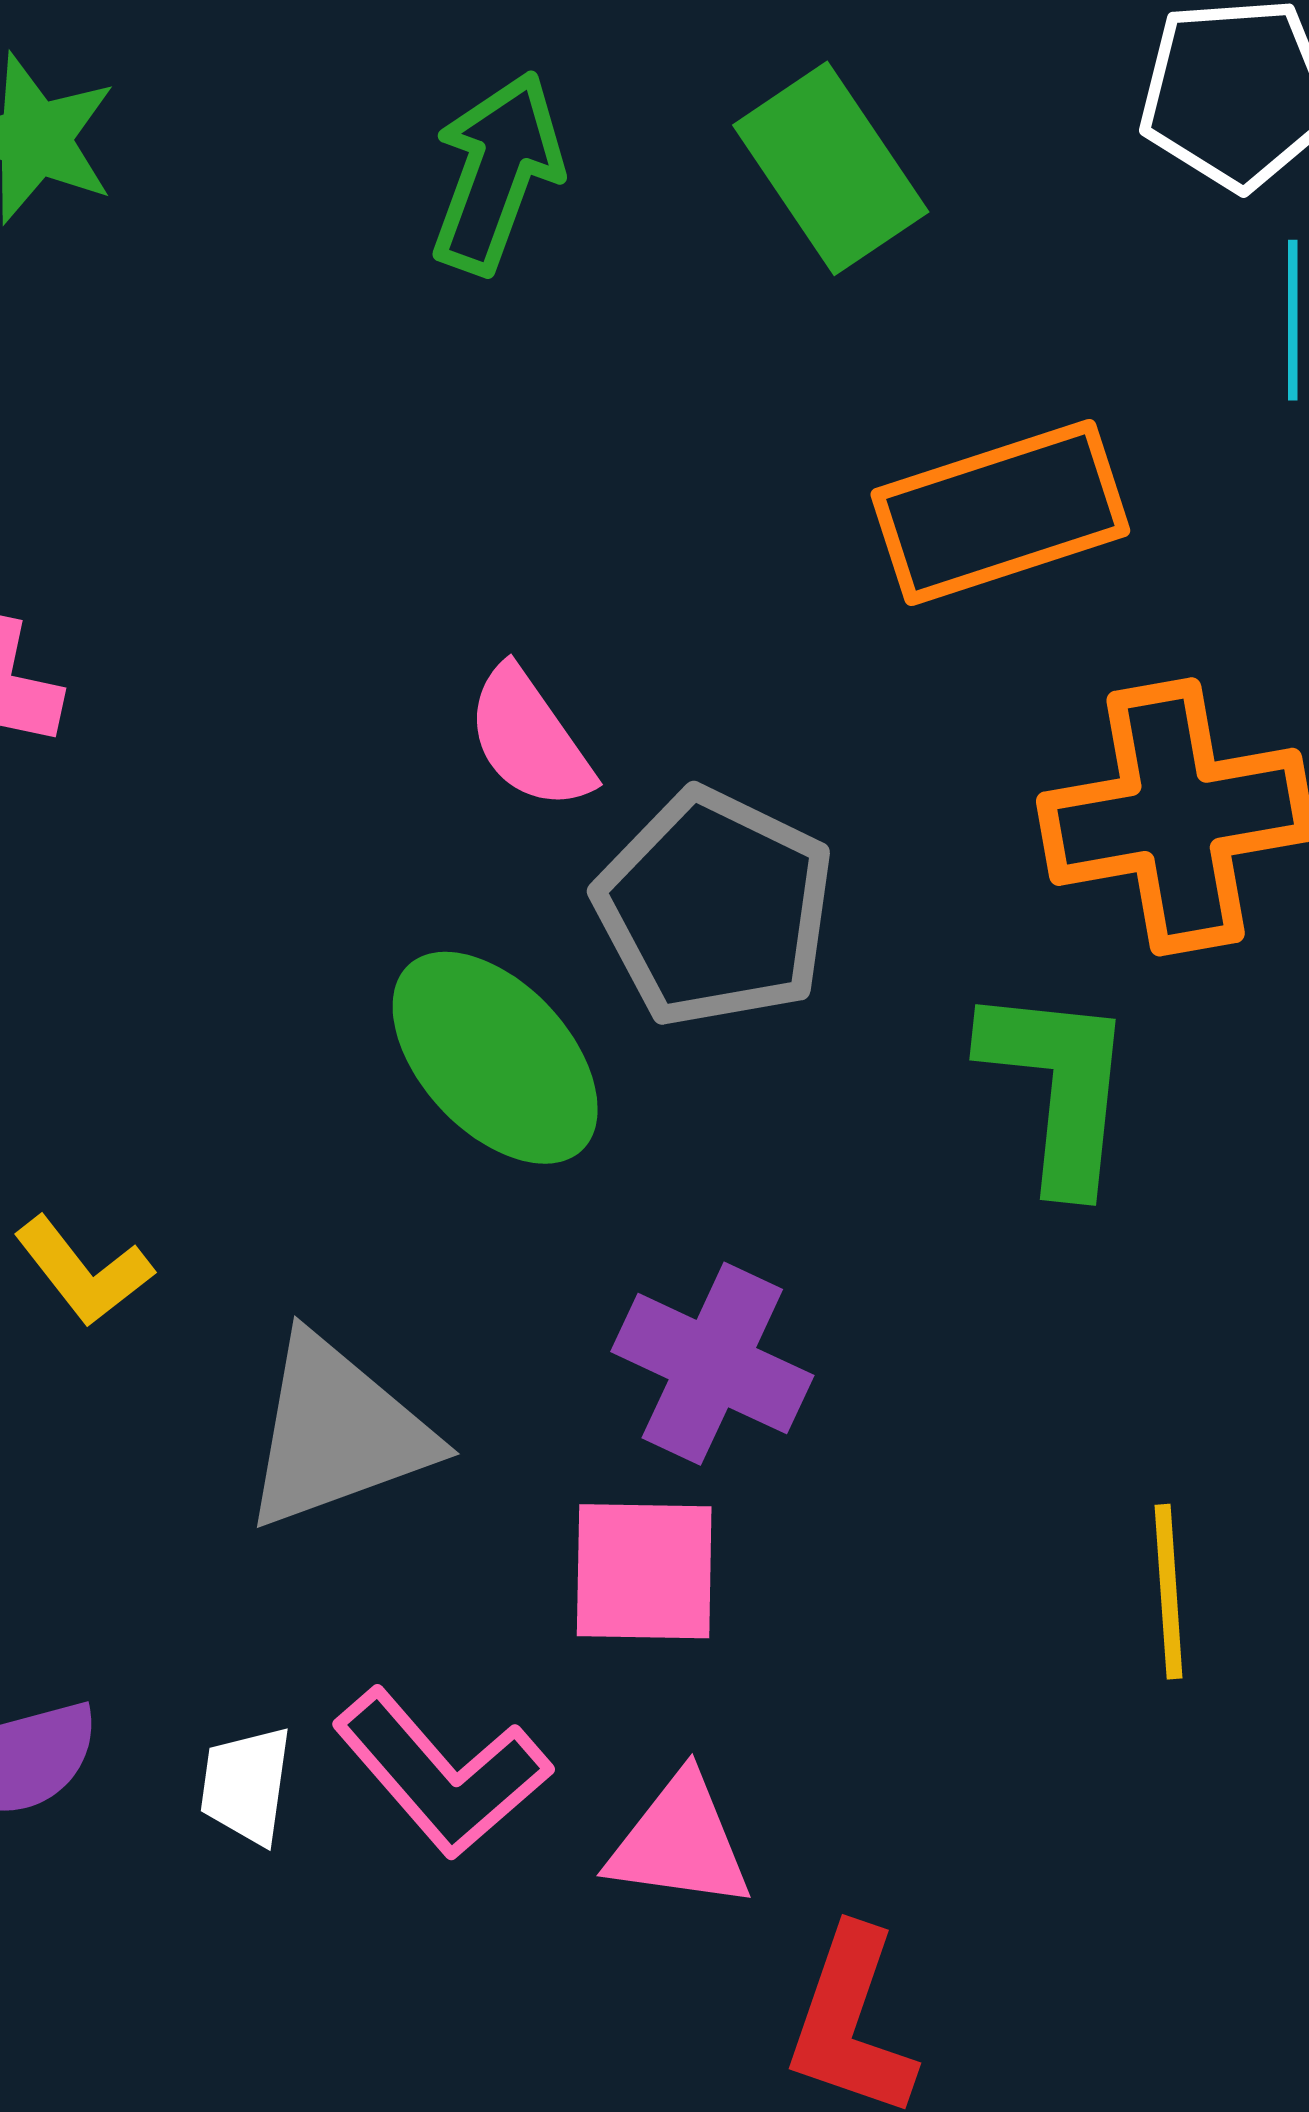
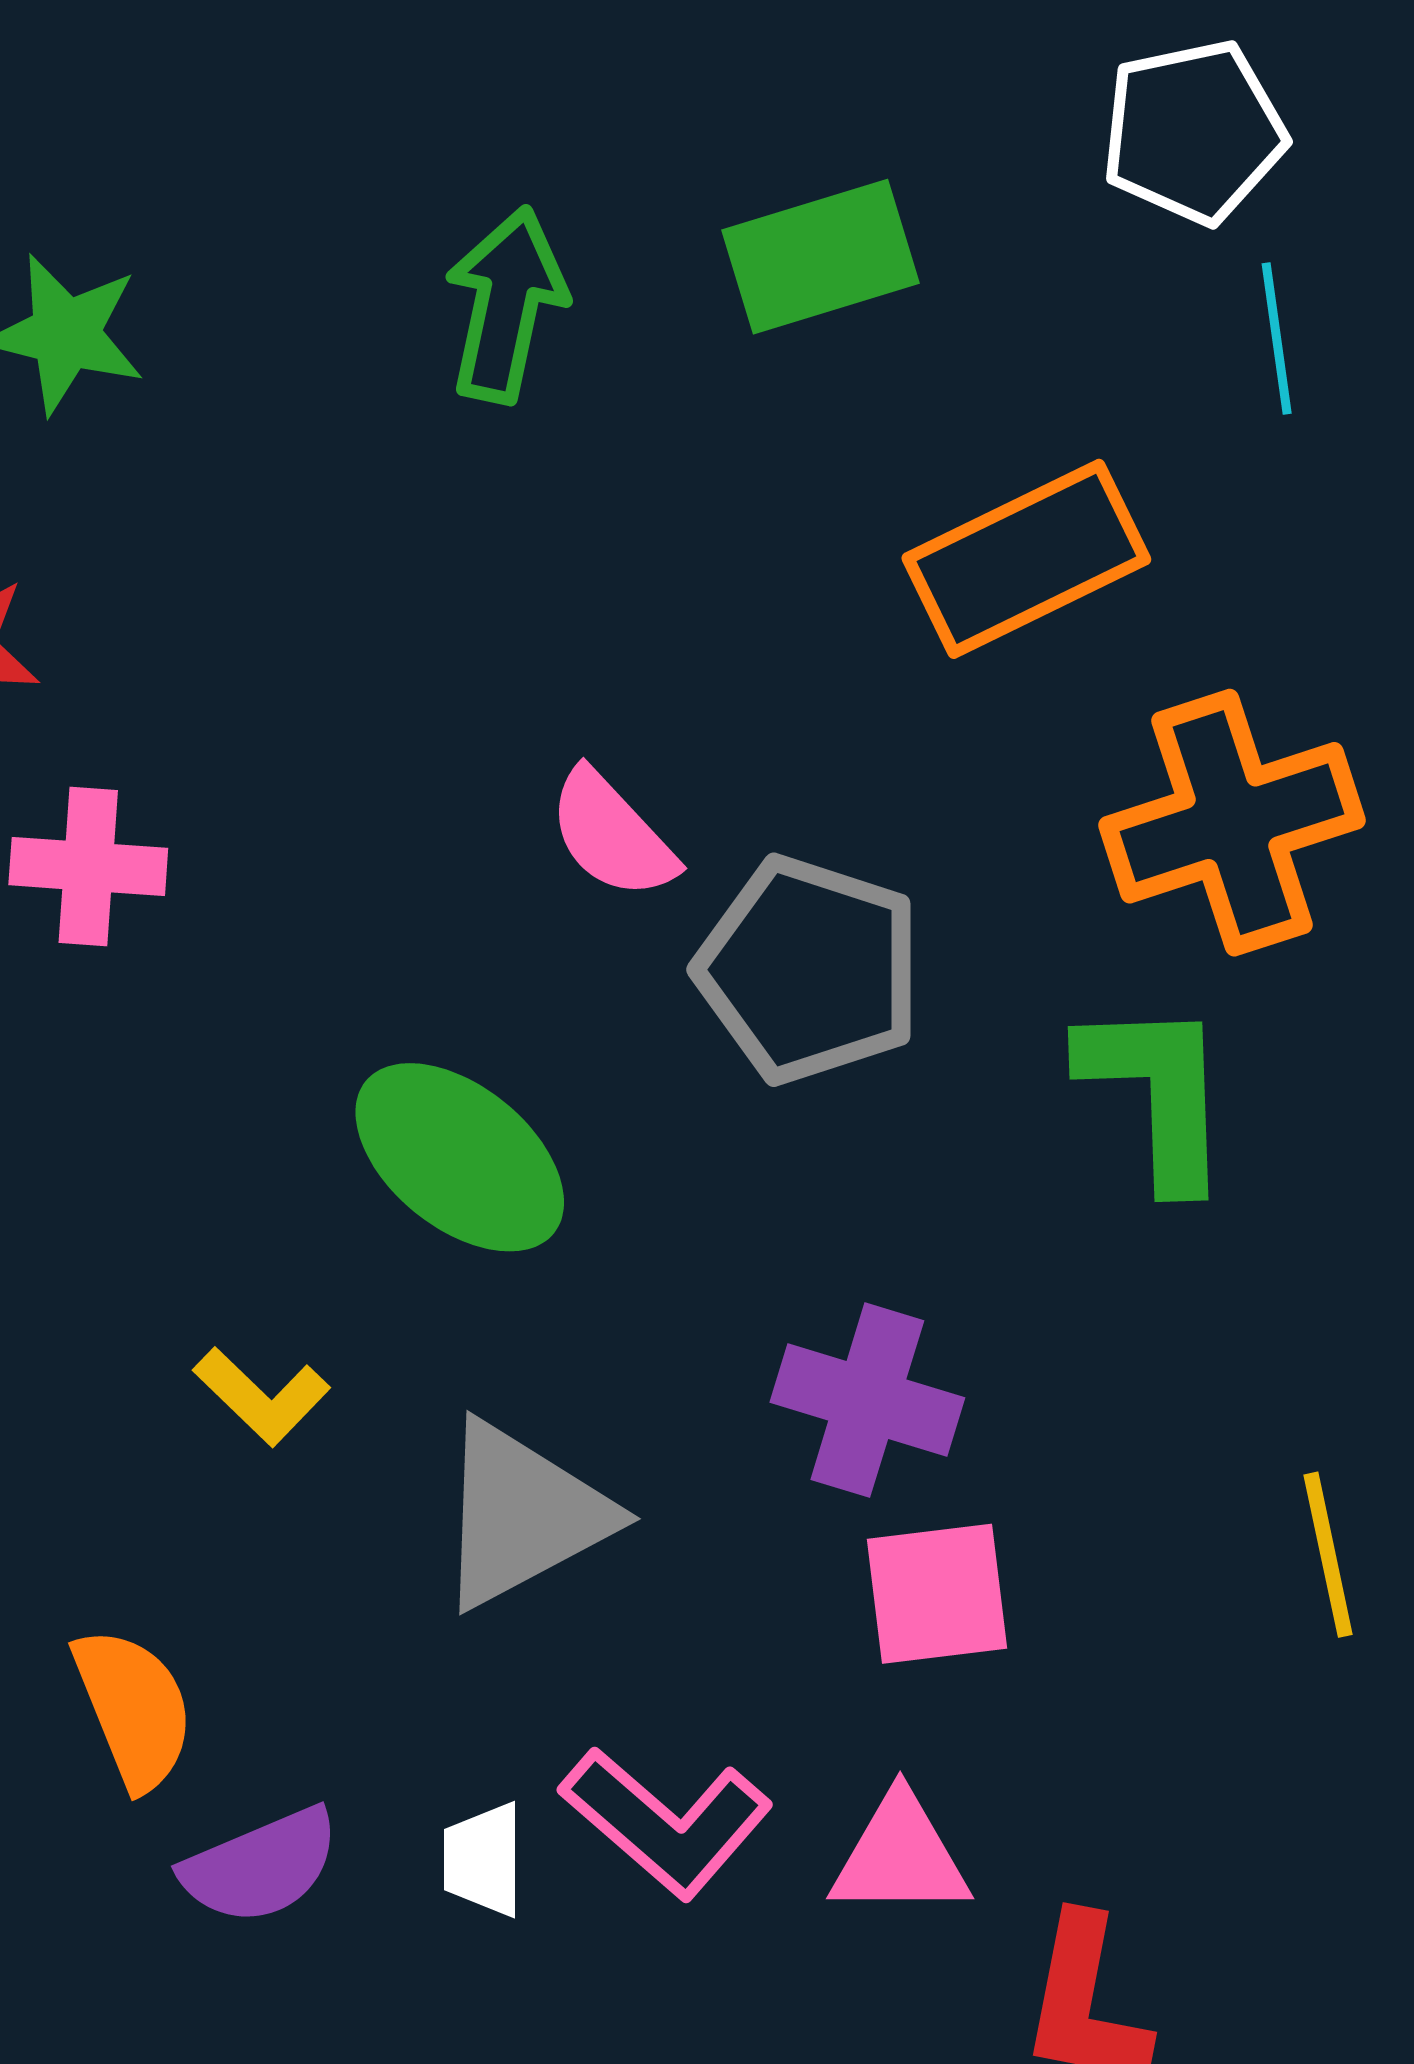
green rectangle: (831, 168) -> (821, 257), turned -65
green ellipse: (495, 1058) -> (460, 1157), moved
pink square: (644, 1571) -> (937, 1594), moved

